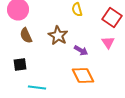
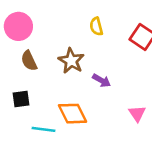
pink triangle: (108, 42) -> (137, 114), moved
orange diamond: (83, 75) -> (73, 114), moved

